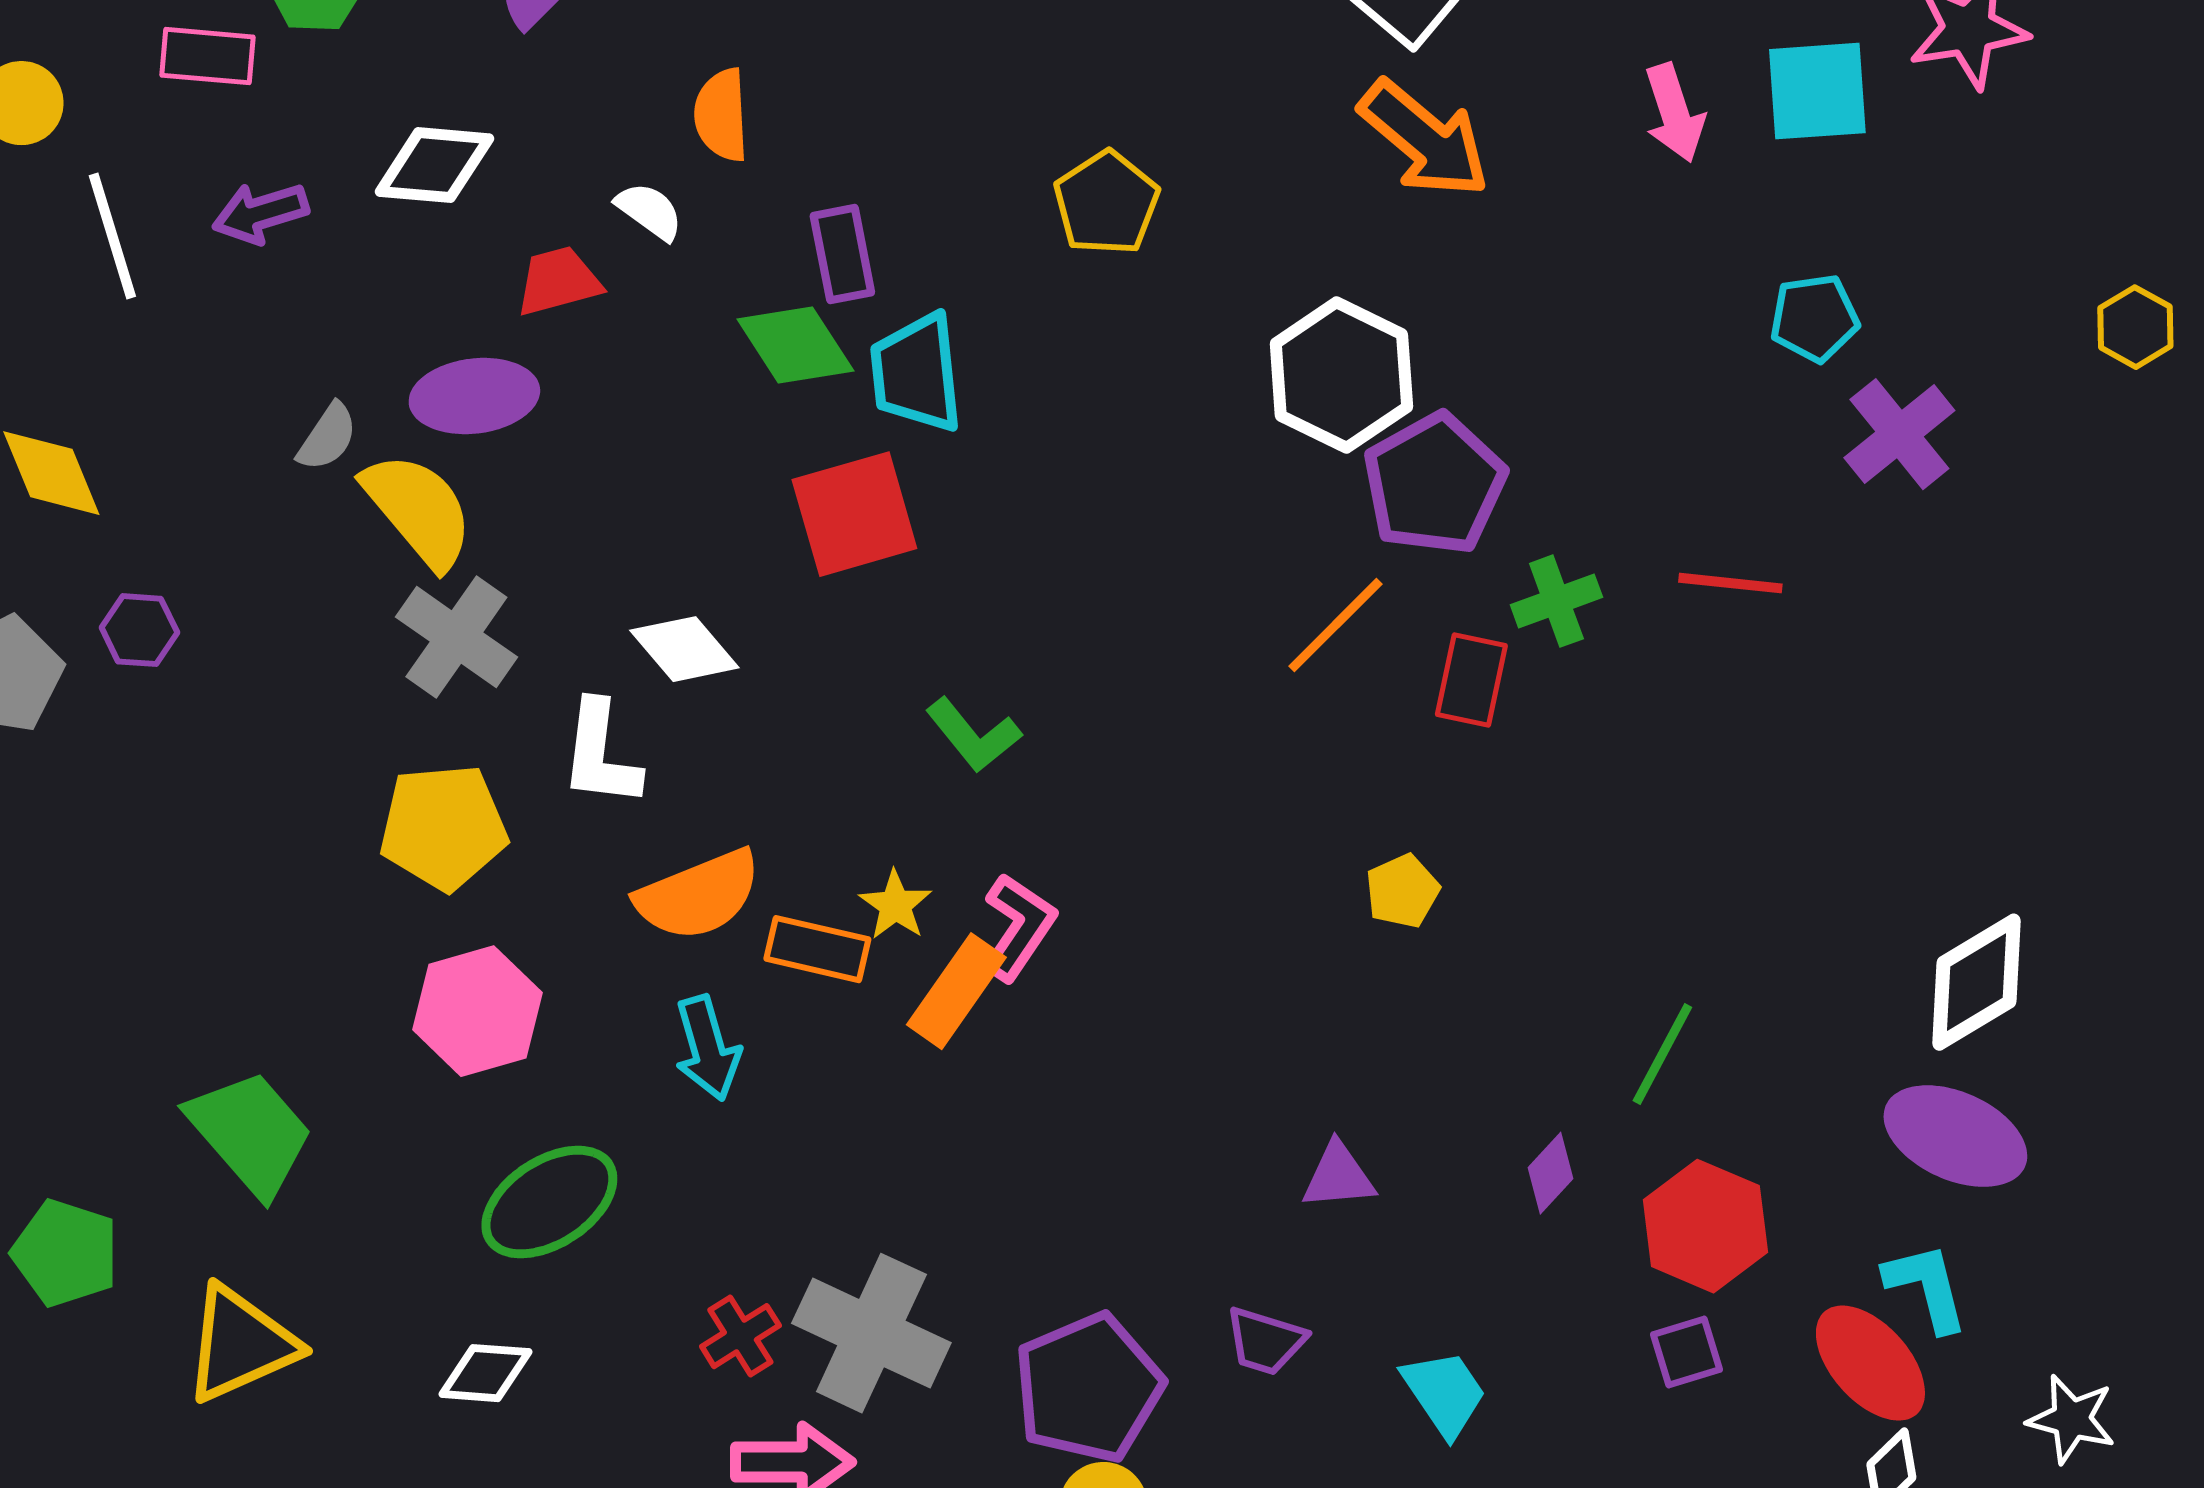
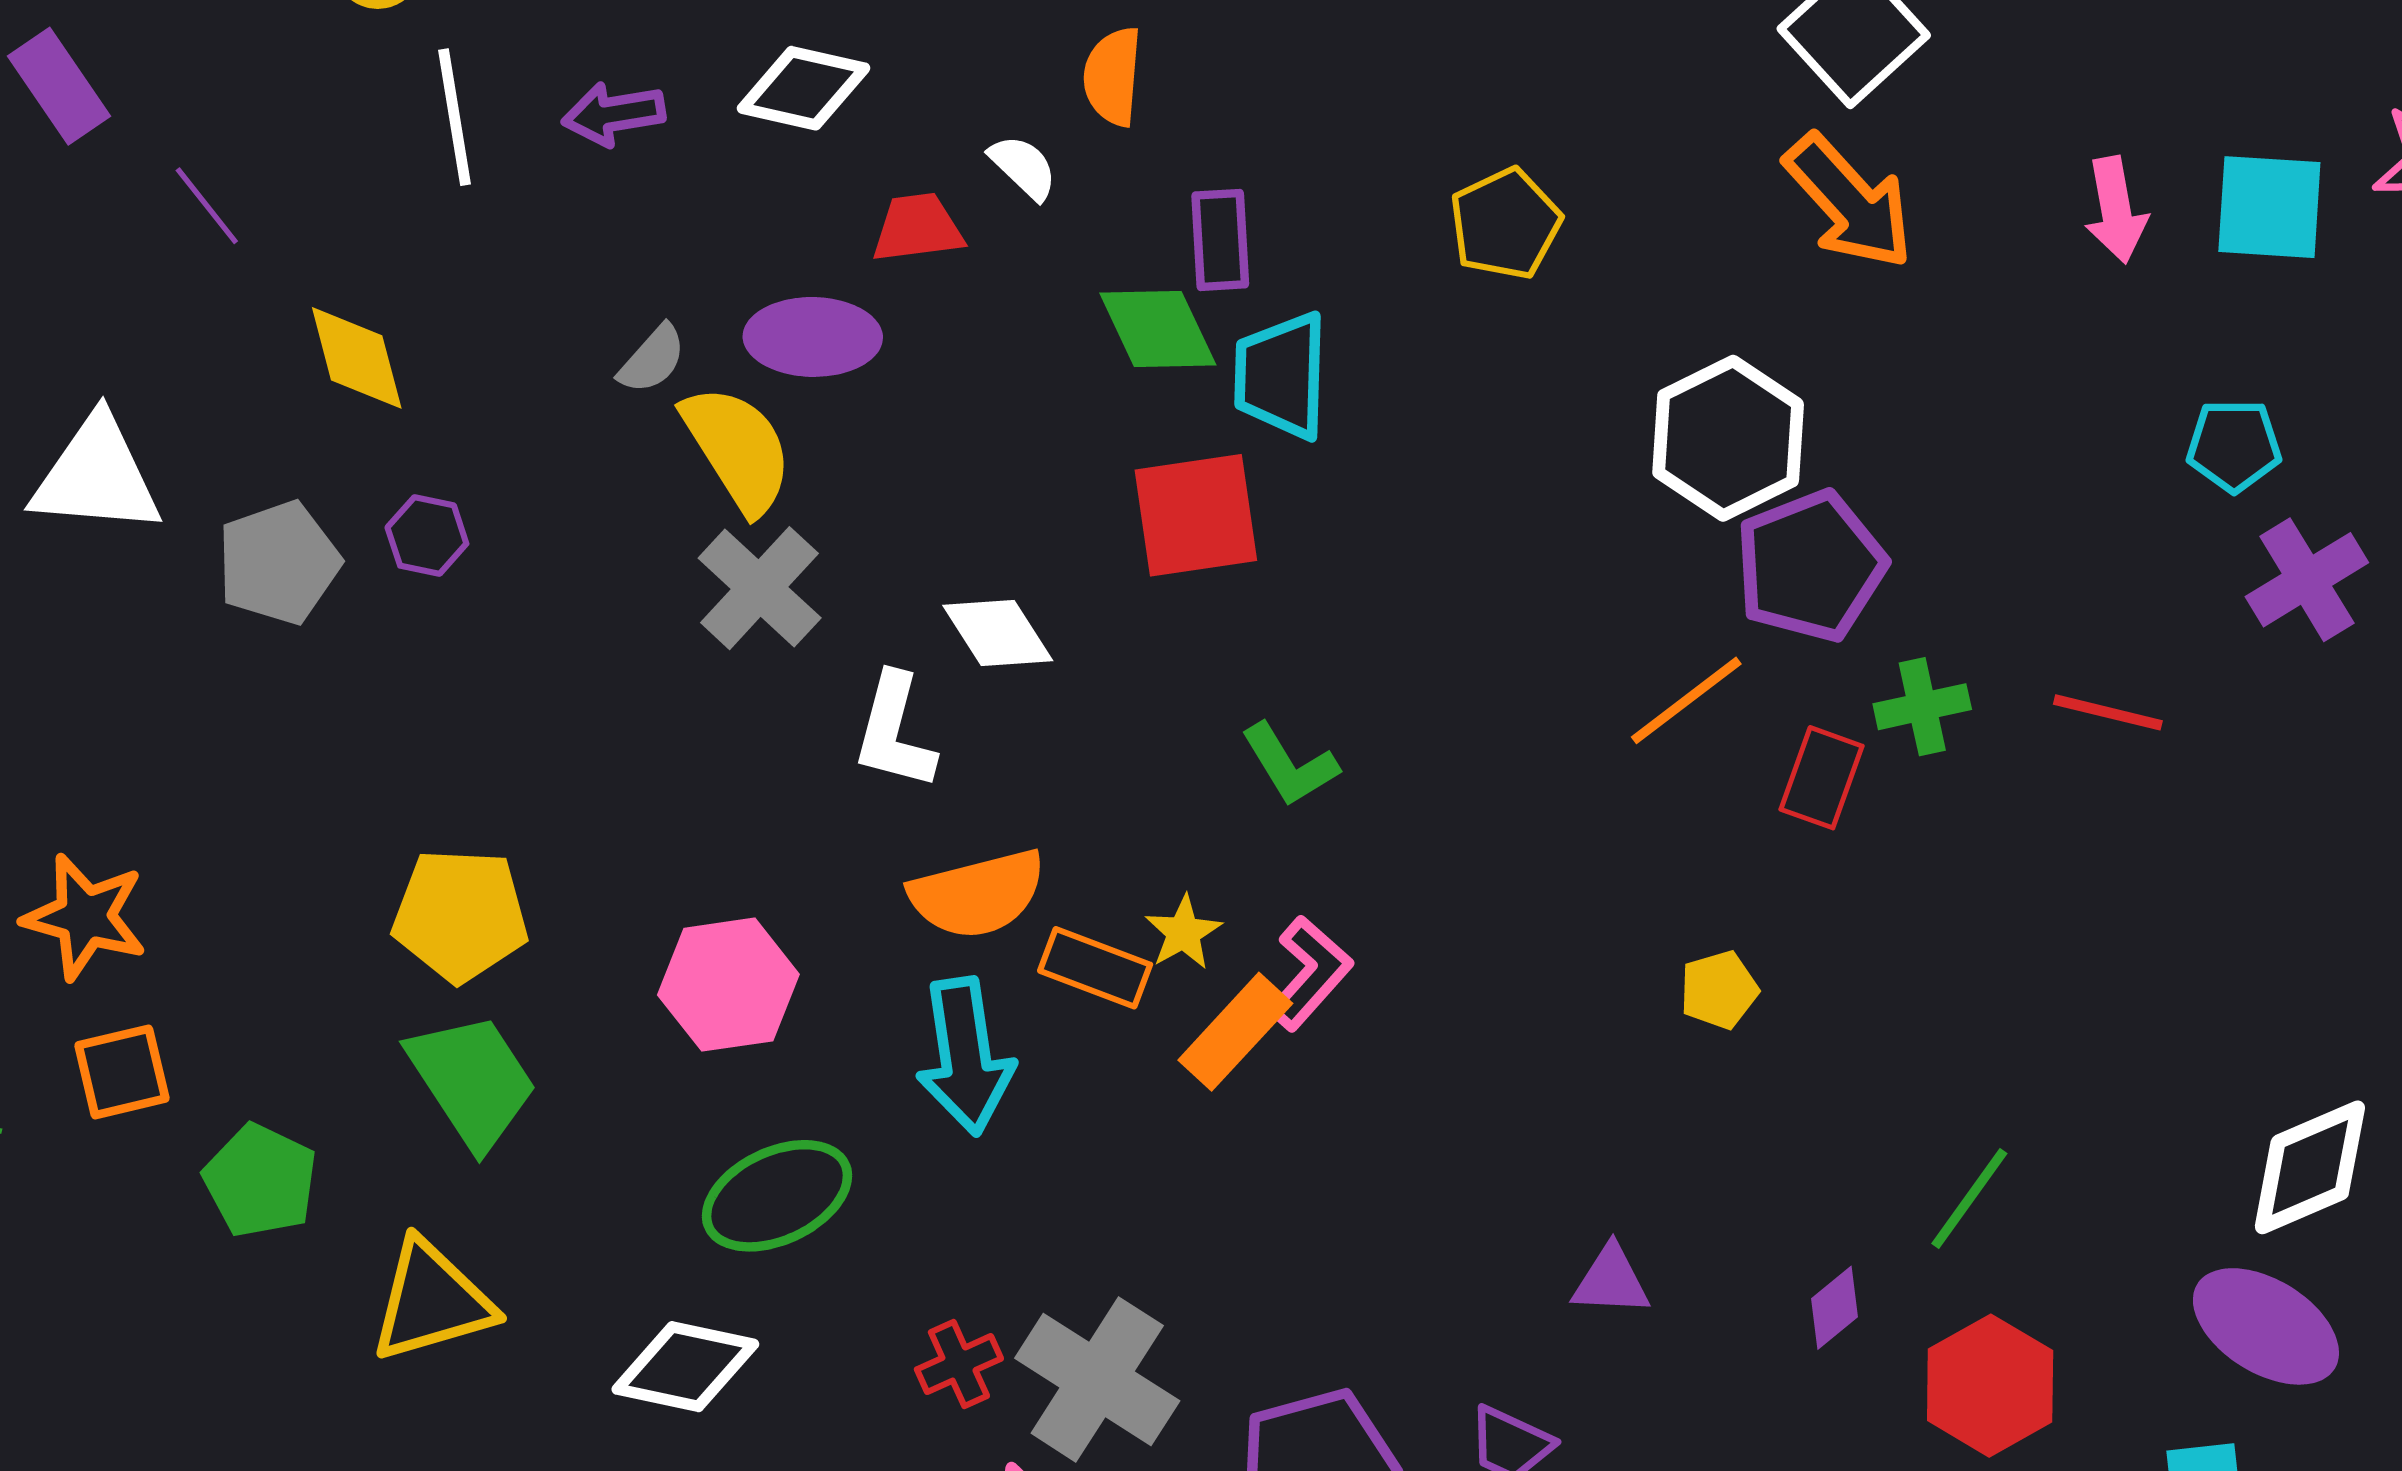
yellow pentagon: (443, 827) -> (460, 915), moved
cyan arrow: (707, 1048) -> (965, 1056), size x1.4
white diamond: (485, 1373) -> (685, 1367), size x1.4

